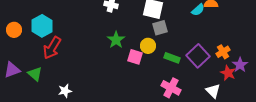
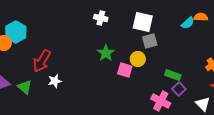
cyan hexagon: (42, 26) -> (16, 32), moved
purple square: (198, 56) -> (179, 89), moved, size x0.6
green rectangle: (172, 58) -> (173, 75), moved
white star: (65, 91) -> (55, 81), moved

